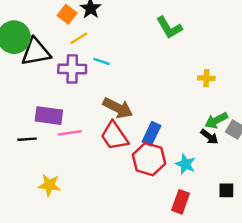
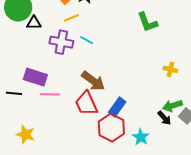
black triangle: (36, 52) -> (34, 23), size x0.6

